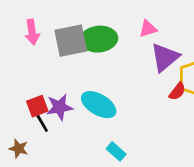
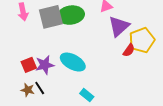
black line: (42, 123) -> (40, 88), moved
brown star: (19, 149) -> (28, 90), moved

